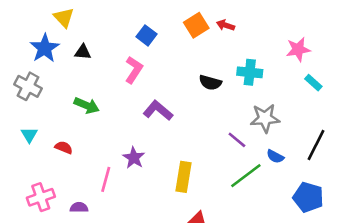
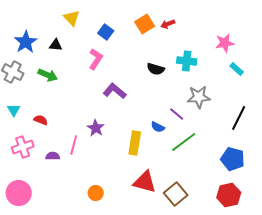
yellow triangle: (64, 18) -> (72, 18), moved
red arrow: (225, 25) -> (168, 24), turned -40
green arrow: (87, 105) -> (48, 75), moved
blue semicircle: (275, 156) -> (158, 127), moved
pink cross: (41, 197) -> (23, 147), moved
purple semicircle: (79, 207) -> (53, 156), moved

